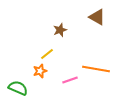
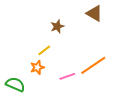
orange line: (96, 69) -> (93, 65), turned -44

